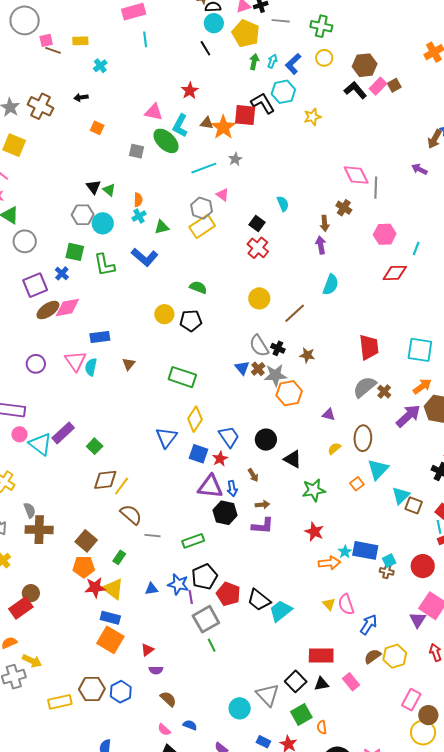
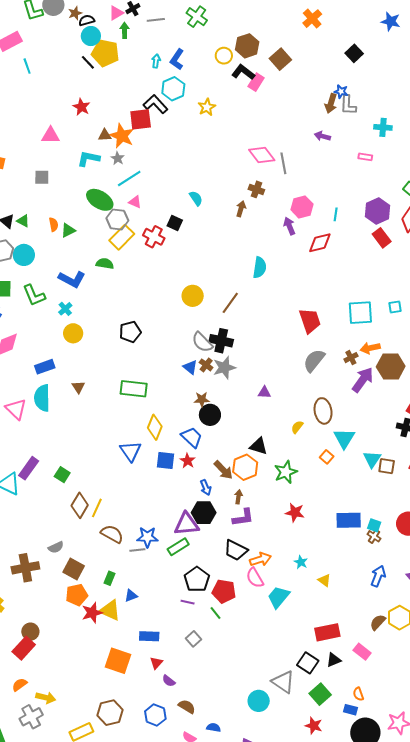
green cross: (321, 26) -> (197, 17), turned 35
yellow pentagon: (246, 33) -> (105, 53), moved
yellow circle: (324, 58) -> (224, 56), moved
green arrow: (254, 62) -> (125, 30), moved
brown square: (394, 85) -> (280, 59), size x1.5
pink rectangle: (378, 86) -> (256, 82), moved
cyan L-shape: (180, 126) -> (88, 159), moved, turned 85
green ellipse: (166, 141) -> (100, 200), moved
gray star: (235, 159) -> (118, 158), moved
cyan line: (204, 168) -> (129, 178), moved
cyan cross: (139, 216) -> (65, 309), moved
brown arrow: (325, 223) -> (241, 209), turned -147
green triangle: (162, 227) -> (68, 230), moved
purple arrow: (321, 245) -> (289, 226), moved
red cross: (258, 248) -> (154, 237), moved
green semicircle: (198, 287) -> (105, 264), moved
yellow circle: (164, 314) -> (73, 333), moved
black cross: (278, 348) -> (221, 341), size x1.6
brown star: (307, 355) -> (202, 399), moved
pink triangle: (76, 361) -> (16, 409), moved
cyan semicircle: (91, 367) -> (42, 398), size x1.5
orange arrow: (422, 386) -> (370, 348), turned -144
brown cross: (384, 392) -> (351, 358), moved, turned 32
orange hexagon: (289, 393) -> (245, 467), moved
purple triangle: (329, 414) -> (264, 392), moved
black circle: (266, 440) -> (210, 415), moved
brown arrow: (253, 475) -> (223, 470), size x1.5
brown diamond: (105, 480) -> (80, 505), turned -40
purple triangle: (210, 487) -> (186, 524), moved
brown arrow: (262, 505) -> (238, 497), turned -64
gray semicircle: (30, 510) -> (56, 547), moved, turned 98
cyan star: (345, 552) -> (301, 562), moved
cyan square: (389, 561) -> (374, 525), turned -32
orange arrow: (329, 563) -> (260, 559), moved
brown cross: (387, 571) -> (374, 536), turned 32
blue star: (178, 584) -> (147, 537), moved
blue triangle: (151, 589) -> (131, 596), moved
purple line: (191, 597) -> (188, 602), turned -56
black trapezoid: (259, 600) -> (236, 550), moved
pink semicircle: (346, 604) -> (255, 578), moved
blue rectangle: (110, 618) -> (149, 636), moved
gray square: (206, 619) -> (193, 639), moved, size x0.6
blue arrow: (369, 625) -> (378, 576), moved
green line: (212, 645) -> (216, 613), moved
purple semicircle: (156, 670) -> (169, 681), turned 48
blue hexagon: (121, 692) -> (155, 715), moved
orange semicircle: (322, 727) -> (358, 694), moved
blue rectangle: (263, 742) -> (351, 710), moved

